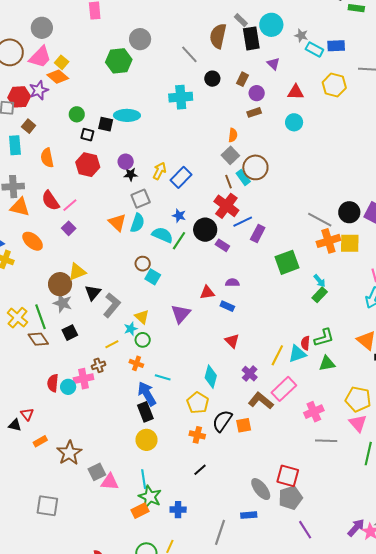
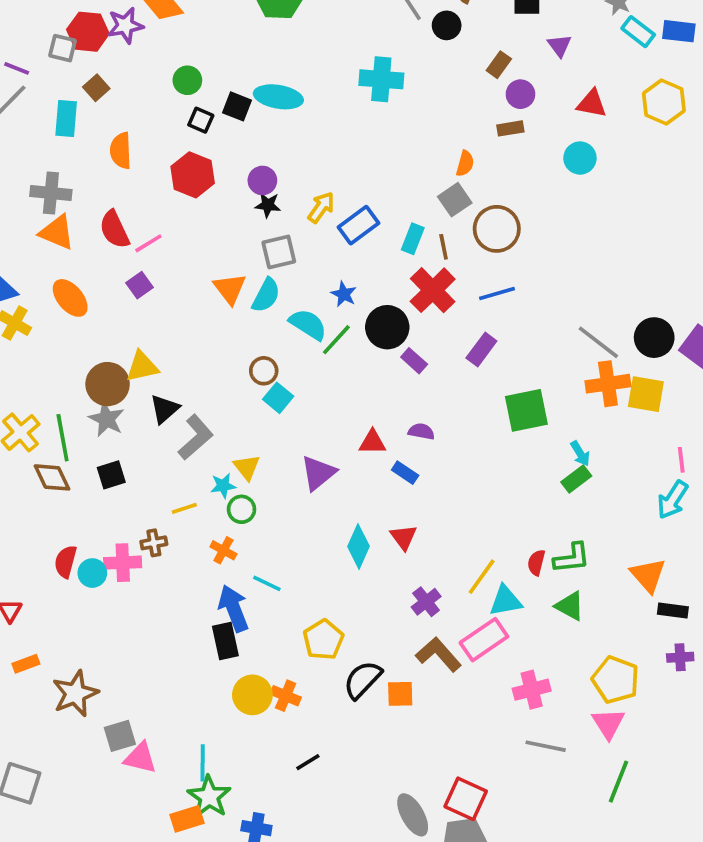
black circle: (212, 79) -> (447, 25), moved
cyan rectangle: (243, 177) -> (413, 239), moved, turned 49
blue line: (243, 222) -> (497, 294), moved
cyan triangle: (297, 354) -> (506, 601), moved
green triangle: (327, 363) -> (570, 606), turned 30
cyan diamond: (211, 377) -> (359, 546), moved
orange cross: (197, 435) -> (286, 696), moved
yellow circle: (146, 440) -> (252, 695), moved

